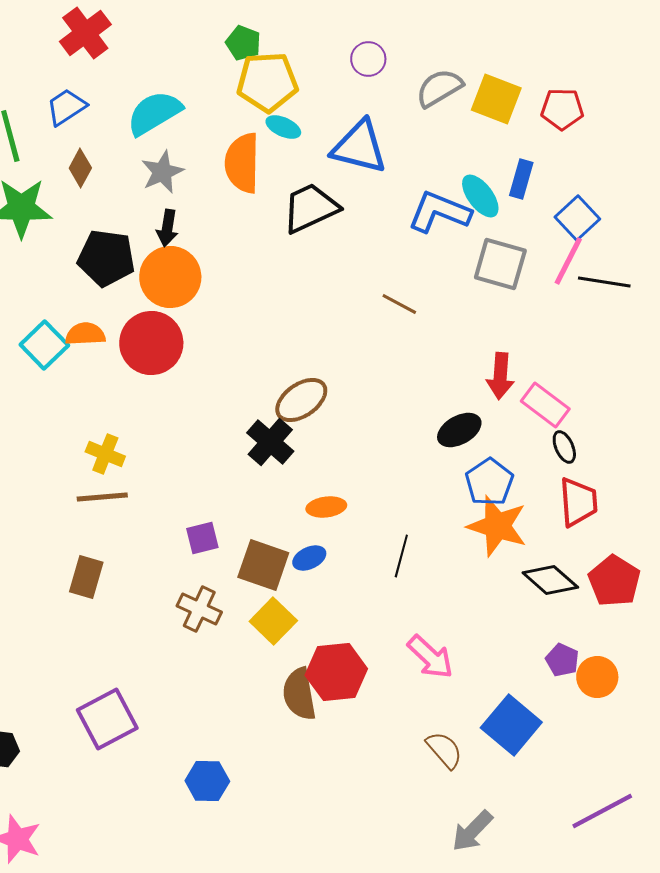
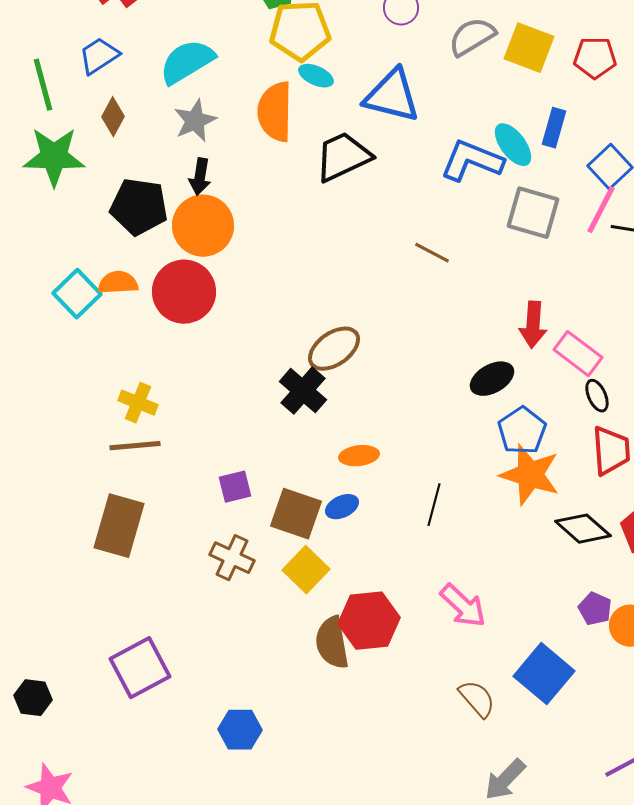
brown rectangle: (86, 577) -> (119, 526), size x1.5

